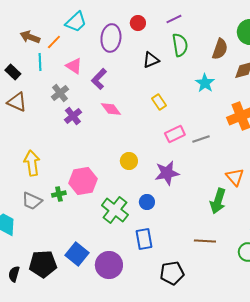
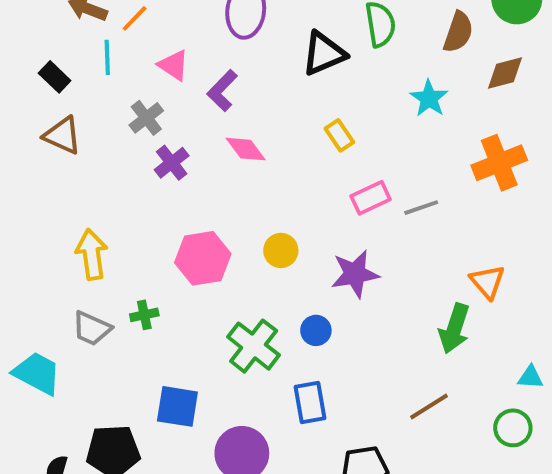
black triangle: (151, 60) -> (324, 54), size x1.4
pink hexagon: (83, 181) -> (203, 258), moved
brown line: (205, 241) -> (429, 406), turned -35
blue square: (77, 254) -> (177, 406), moved, turned -30

